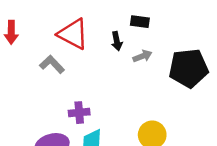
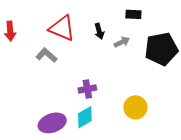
black rectangle: (140, 22) -> (133, 14), moved
purple cross: (79, 113) -> (87, 89), moved

